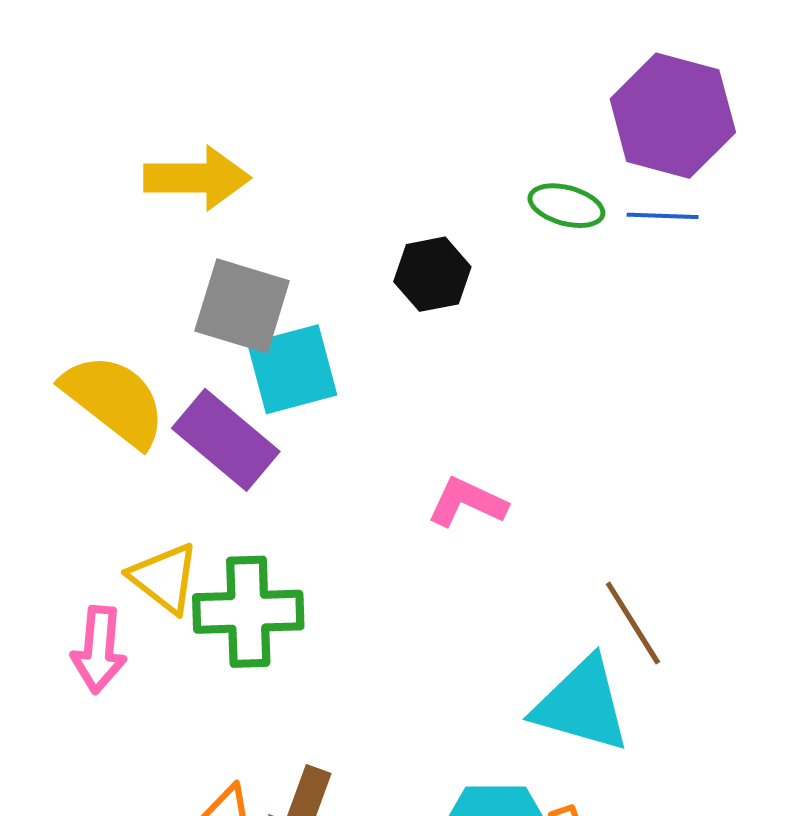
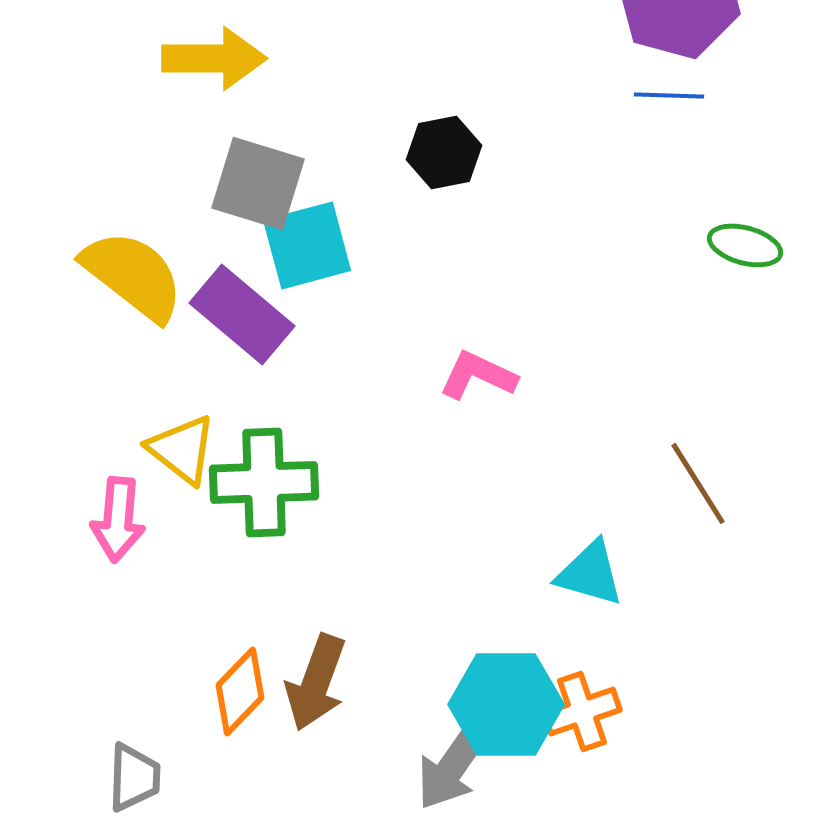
green ellipse: (566, 206) -> (745, 245), moved
brown line: (633, 623) -> (698, 483), moved
cyan triangle: (582, 705) -> (590, 573), size x0.7

